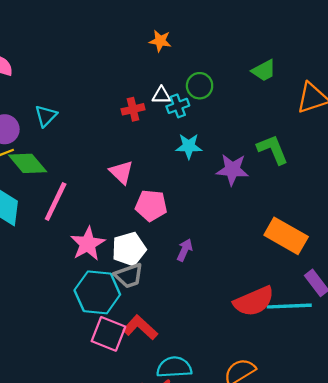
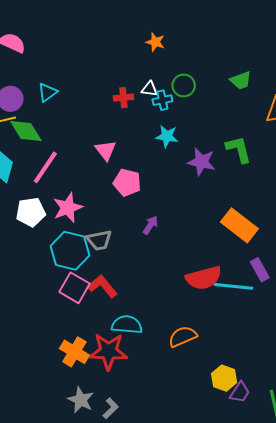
white pentagon: (129, 249) -> (31, 212), moved

